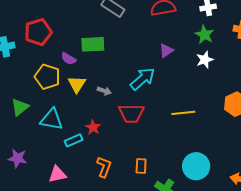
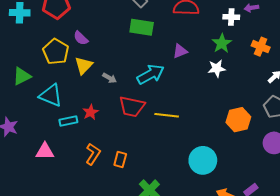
green rectangle: (93, 44) -> (142, 27), moved
yellow line: (183, 113) -> (167, 115), moved
orange rectangle: (141, 166) -> (120, 159), moved
cyan circle: (196, 166) -> (203, 160), moved

